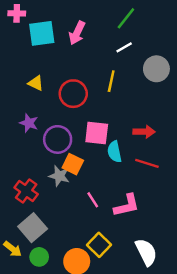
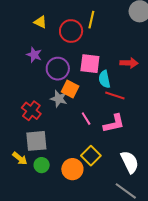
yellow line: (111, 81) -> (91, 20), moved
red line: (147, 163) -> (115, 95), moved
gray square: (33, 228) -> (36, 141), turned 35

